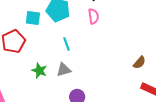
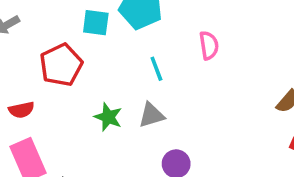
pink semicircle: (93, 16) -> (209, 45), moved

